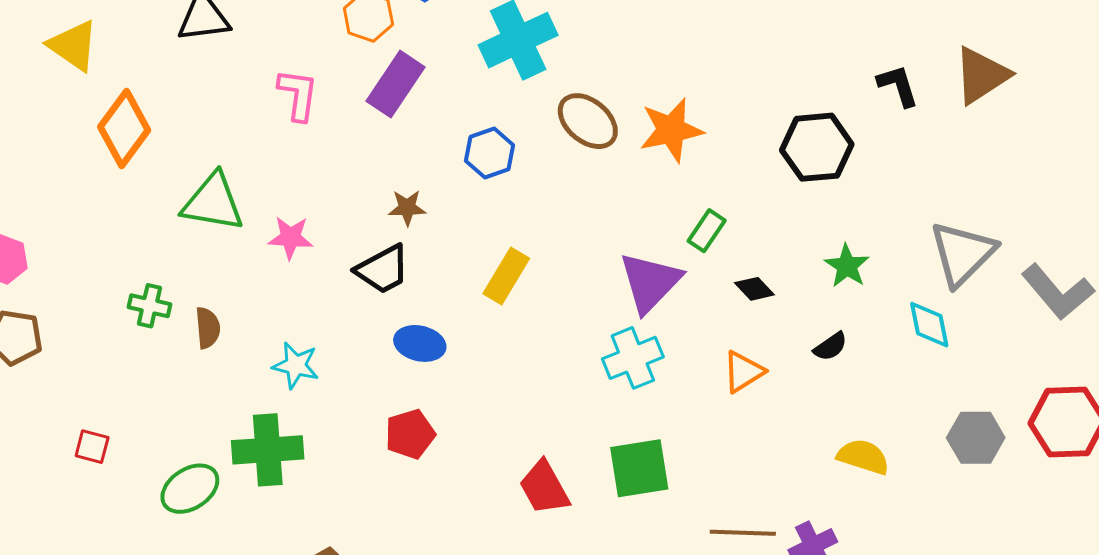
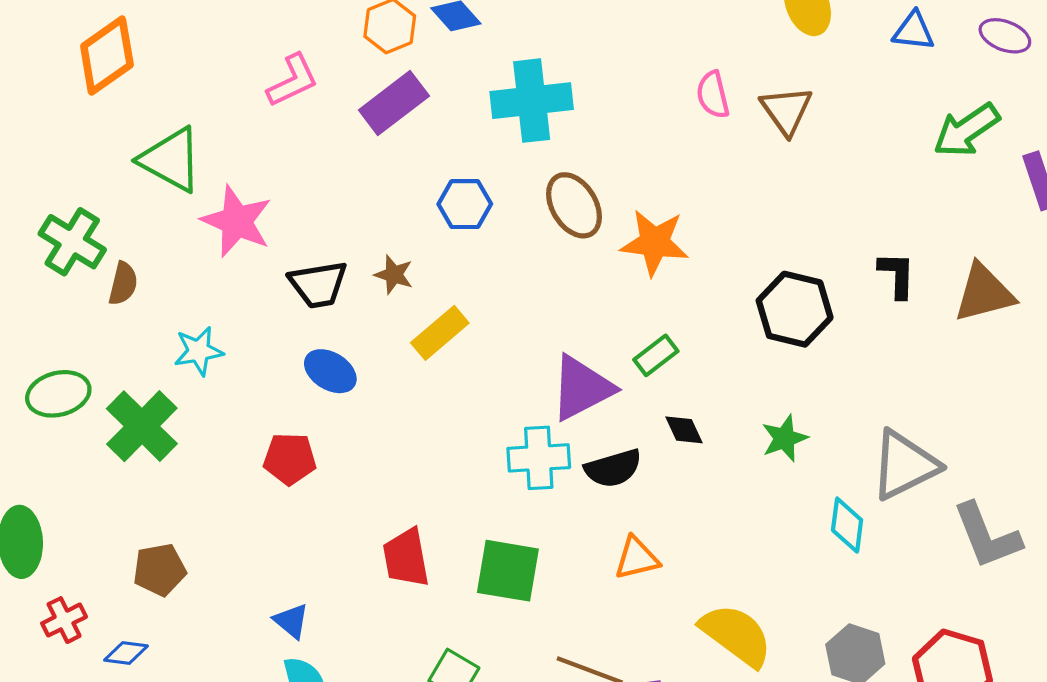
pink L-shape: (298, 95) -> (293, 81), turned 38
brown star: (407, 208) -> (394, 275), moved
pink star: (290, 238) -> (237, 221), size x1.5
green cross: (149, 306) -> (72, 242), size x1.5
black semicircle: (830, 347) -> (613, 468), moved, size x1.5
cyan star: (296, 365) -> (199, 351), turned 30
orange triangle: (743, 372) -> (637, 558), moved
green cross: (268, 450) -> (142, 426), turned 30
yellow semicircle: (863, 457) -> (736, 635), size x1.4
green ellipse: (190, 489) -> (58, 394), moved

